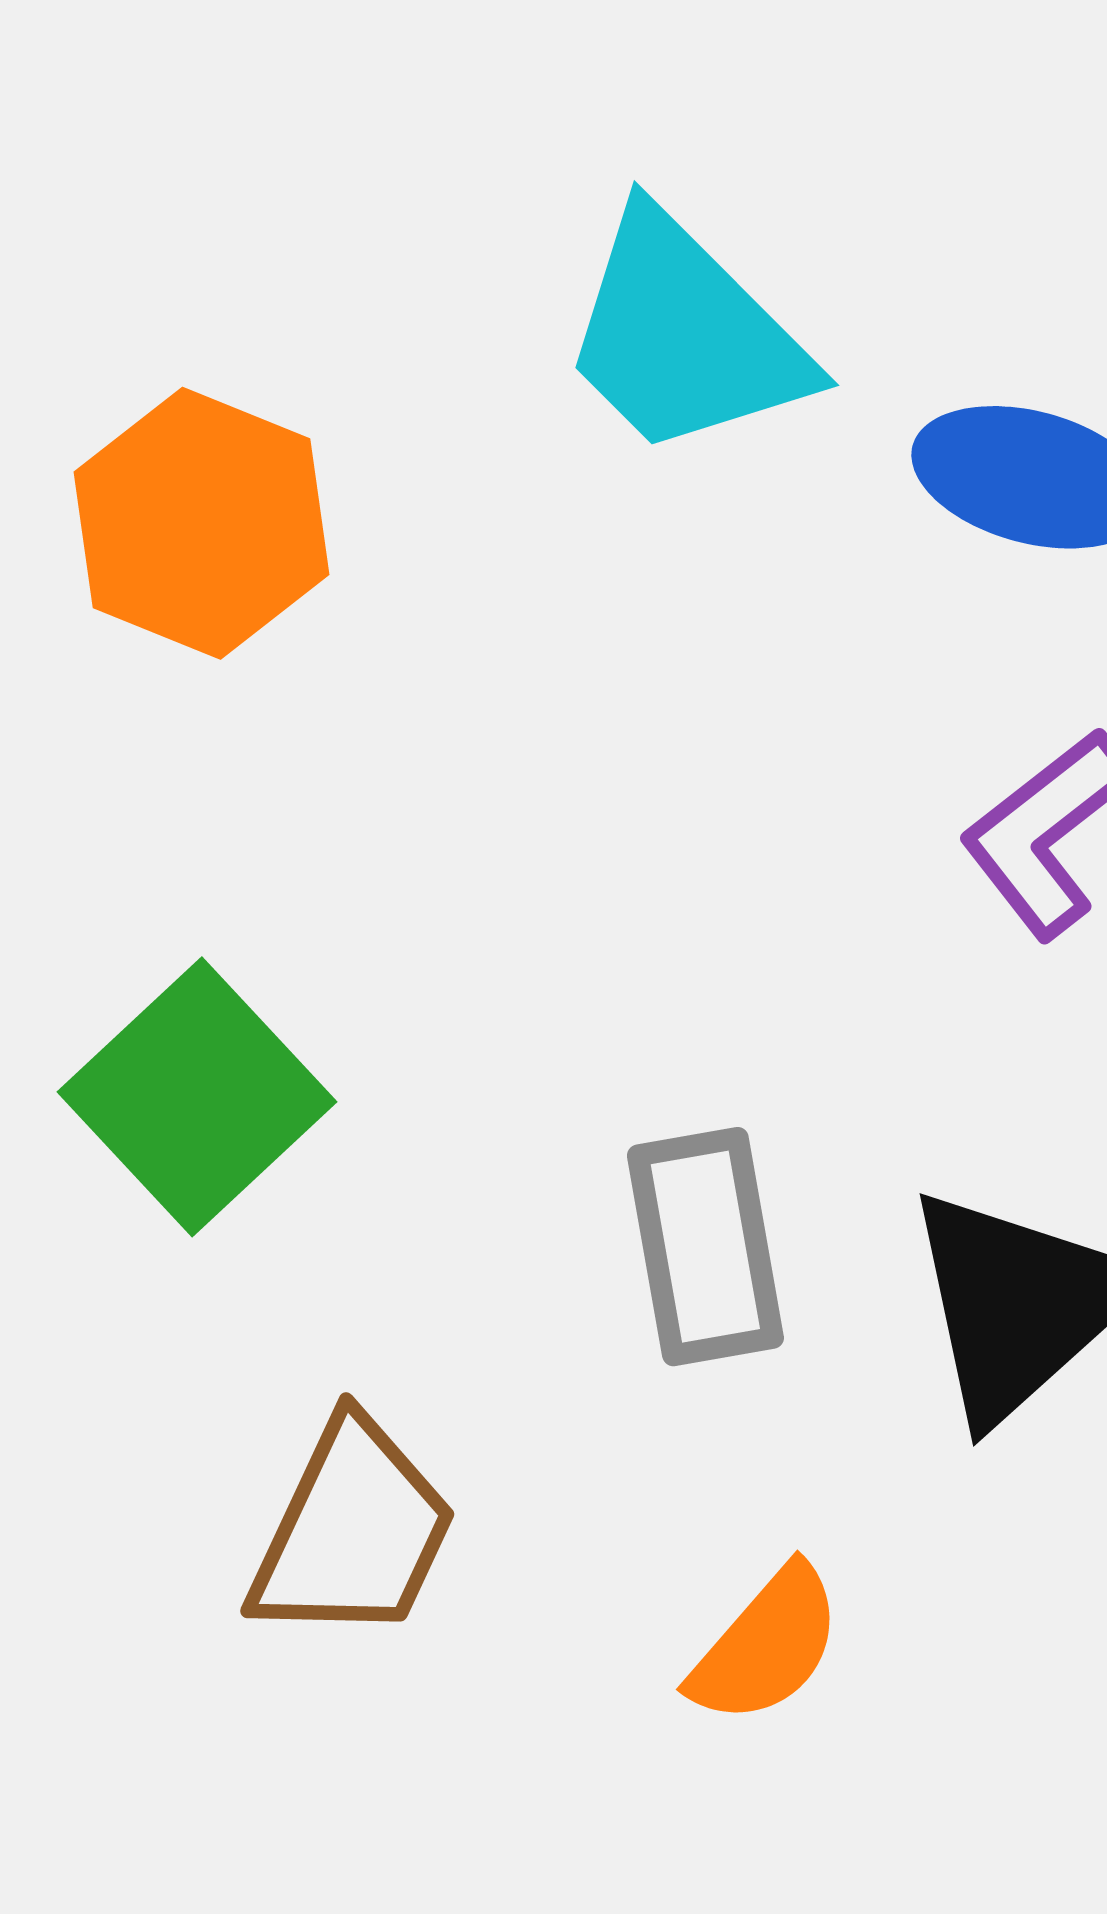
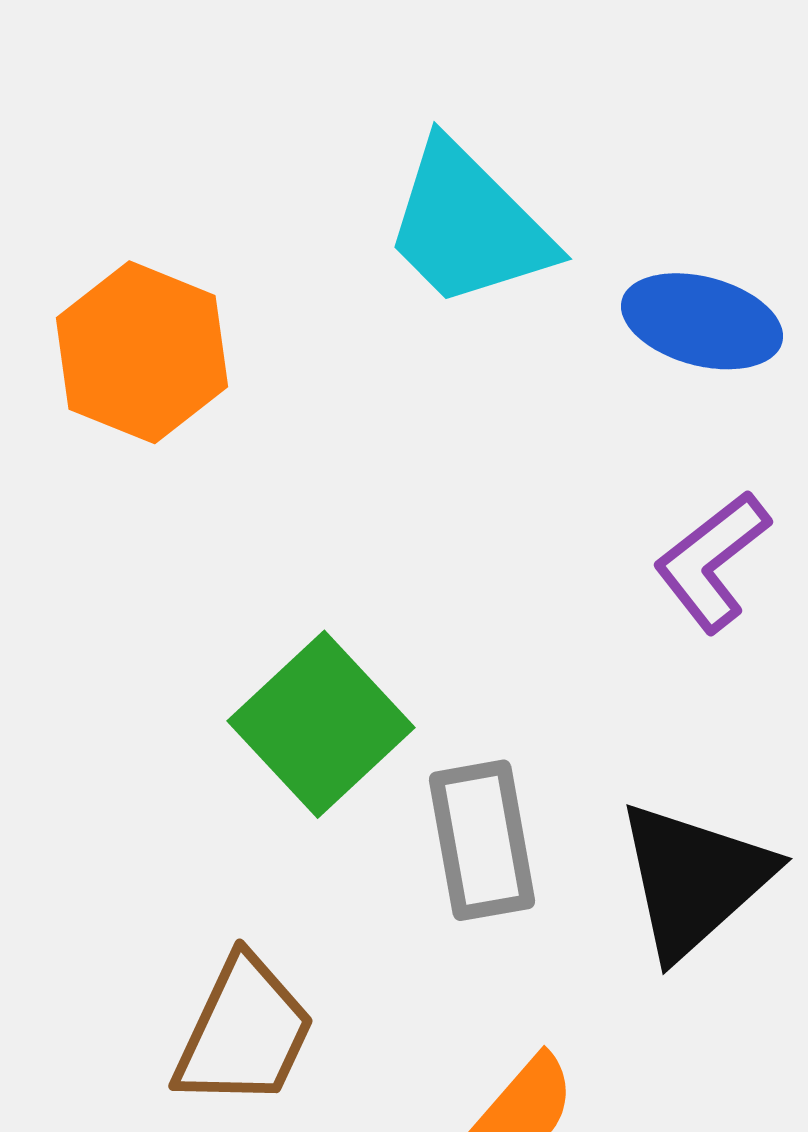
green square: (197, 1097) -> (321, 724), moved

